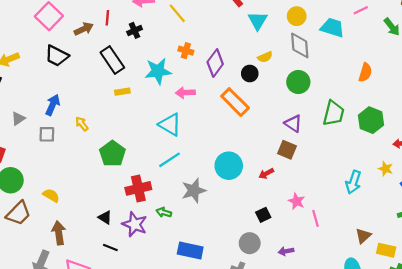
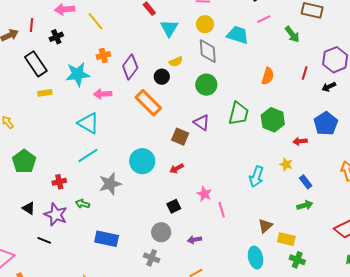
orange cross: (186, 51) -> (103, 55), turned -32
brown square: (287, 150) -> (180, 137), moved
green pentagon: (112, 154) -> (24, 161), moved
red cross: (138, 188) -> (59, 182), size x0.6
black line: (110, 248) -> (44, 240), moved

